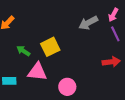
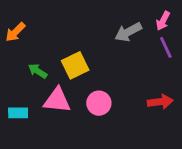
red arrow: (111, 62) -> (160, 102), moved
pink circle: (67, 87) -> (99, 103), moved

